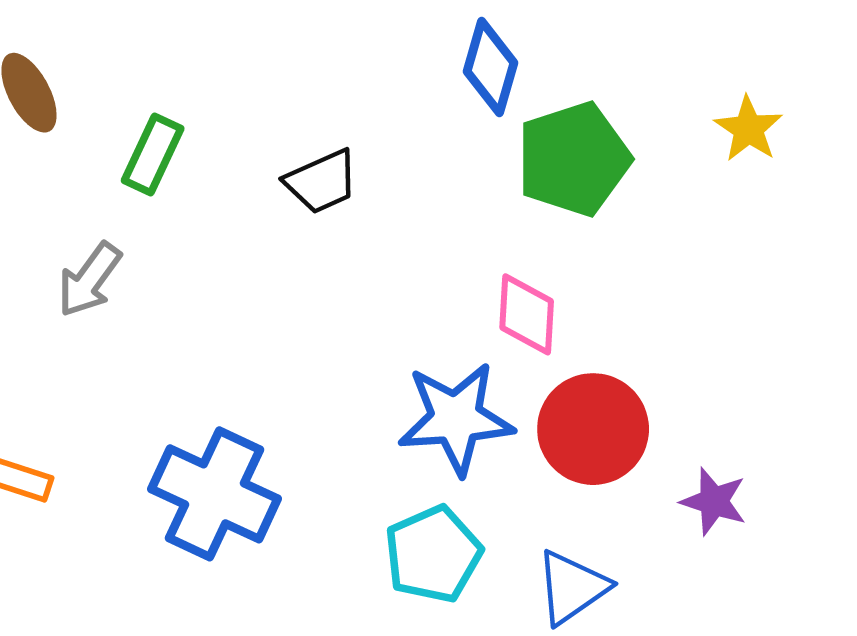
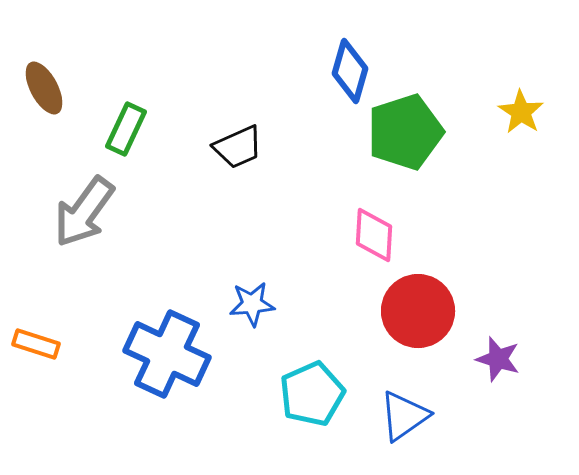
gray arrow: (89, 280) -> (84, 212), size x1.4
blue star: (456, 418) -> (252, 304), moved, size x0.6

